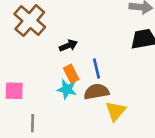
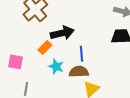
black arrow: (68, 46) -> (62, 33), size x1.6
orange rectangle: (71, 74) -> (45, 47), moved, turned 64

